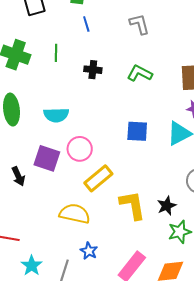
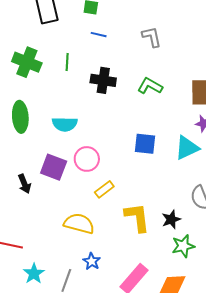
blue line: (86, 24) -> (99, 35), turned -63
black cross: (93, 70) -> (103, 80), size x1.4
yellow rectangle: (98, 178) -> (104, 189), size x0.7

